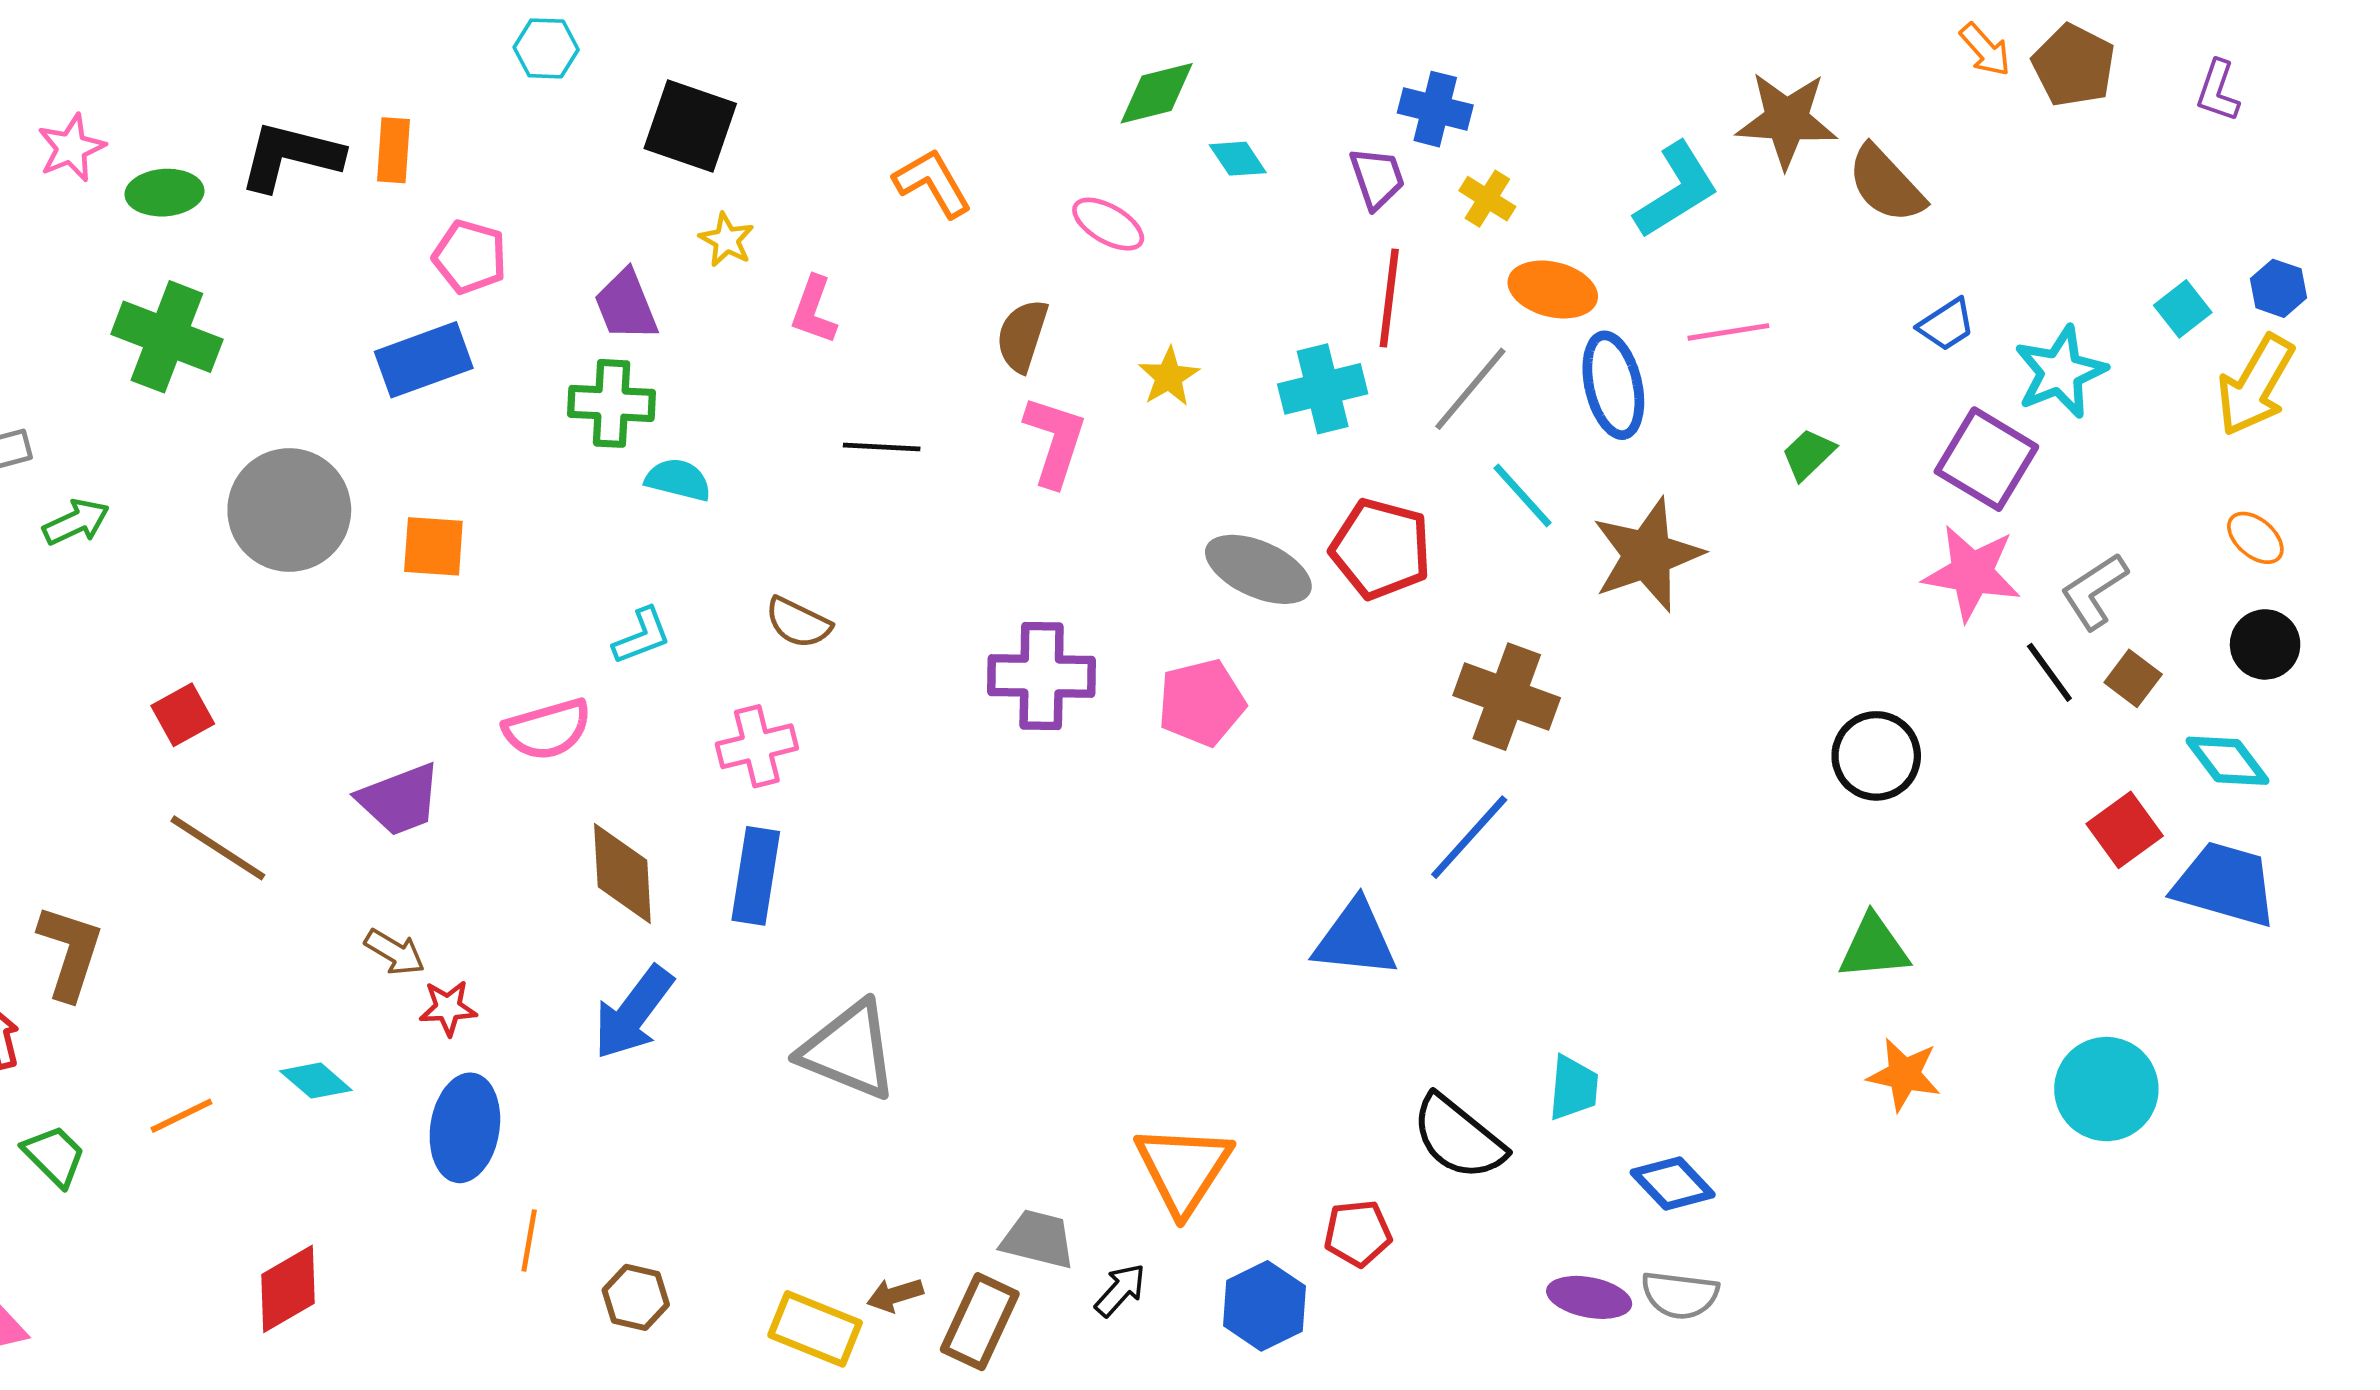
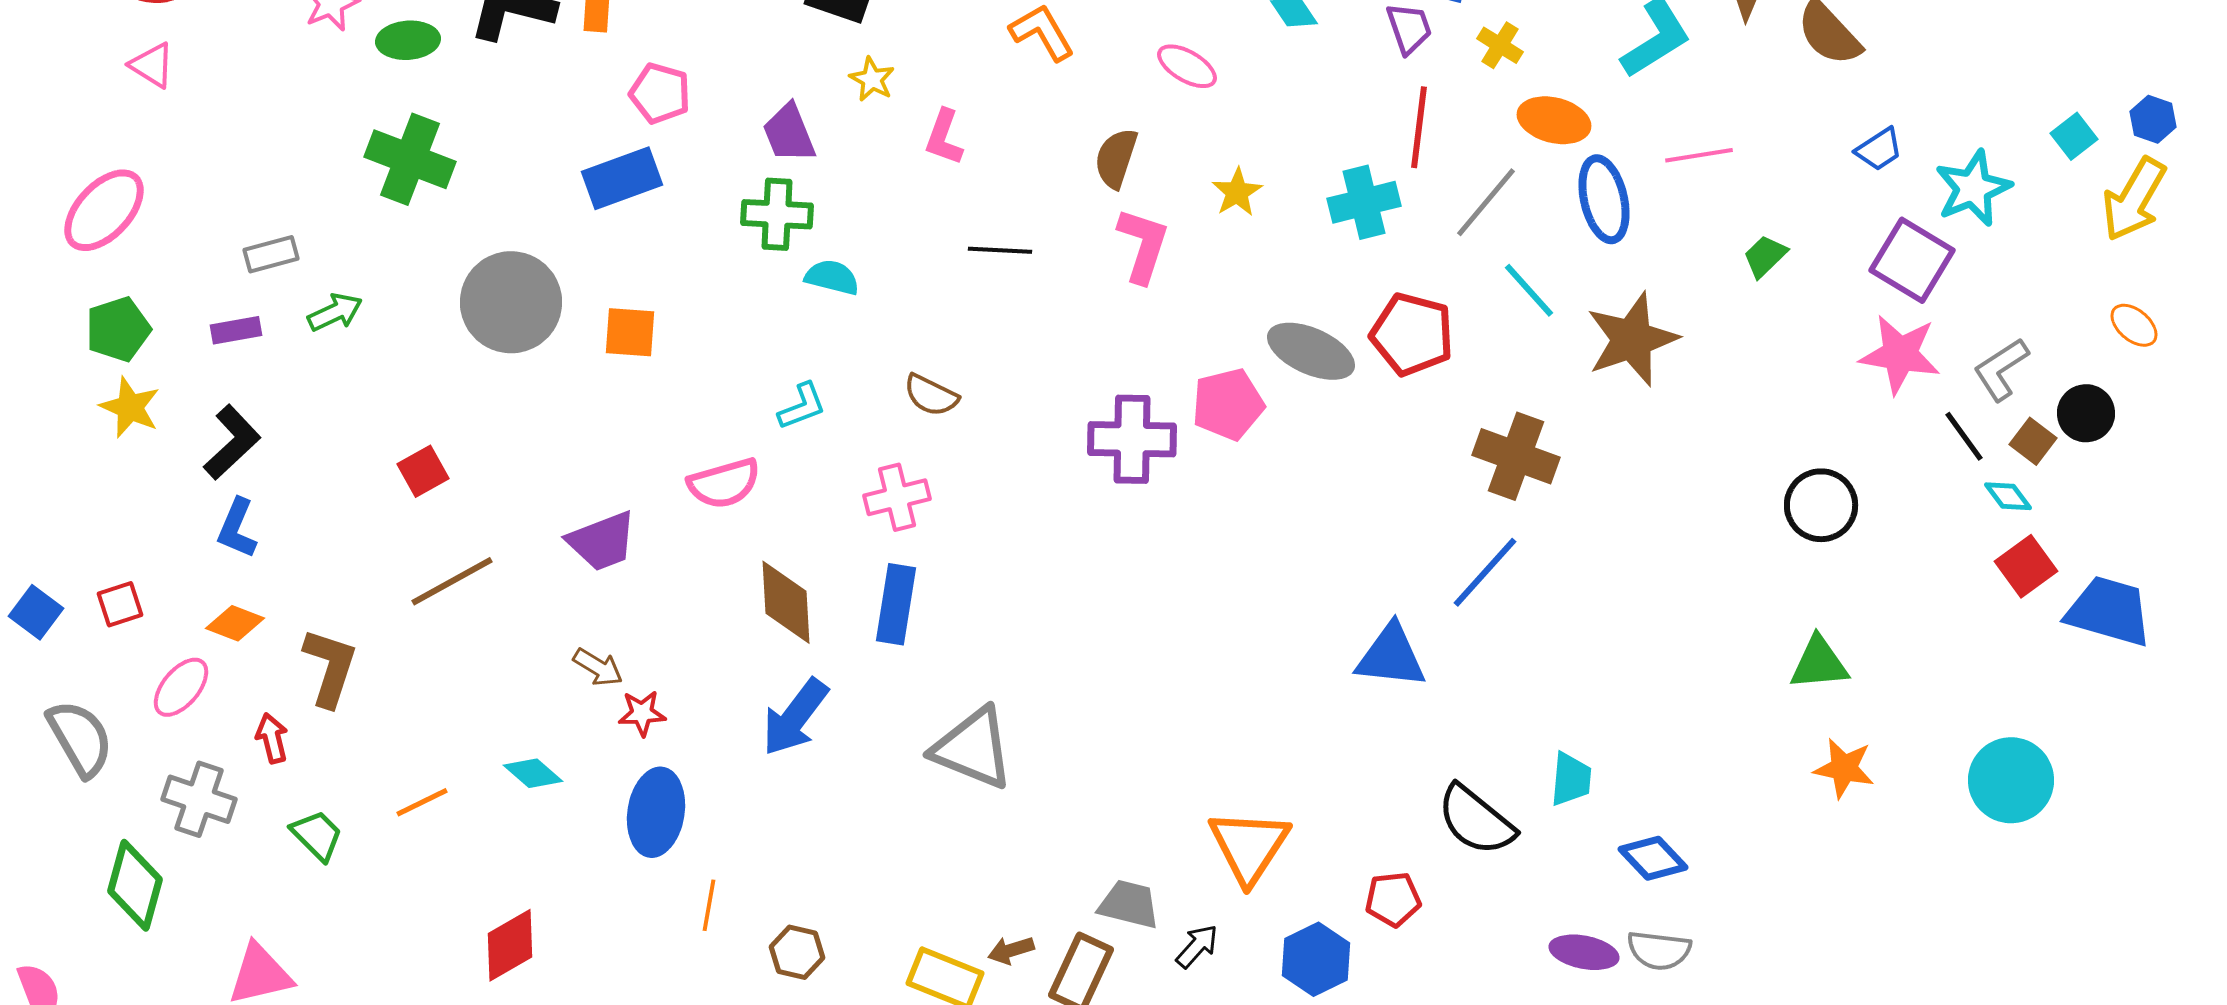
black circle: (2265, 644) -> (2086, 413), moved
pink pentagon: (1201, 703) -> (1228, 404), moved
cyan diamond: (2228, 761) -> (2008, 496), moved, size x0.7
brown line: (218, 848) -> (452, 581), turned -62

